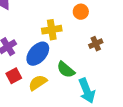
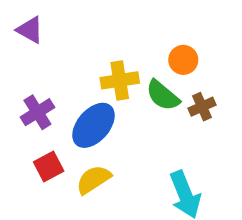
orange circle: (81, 12) -> (183, 60), moved
green semicircle: (66, 70) -> (163, 95), moved

